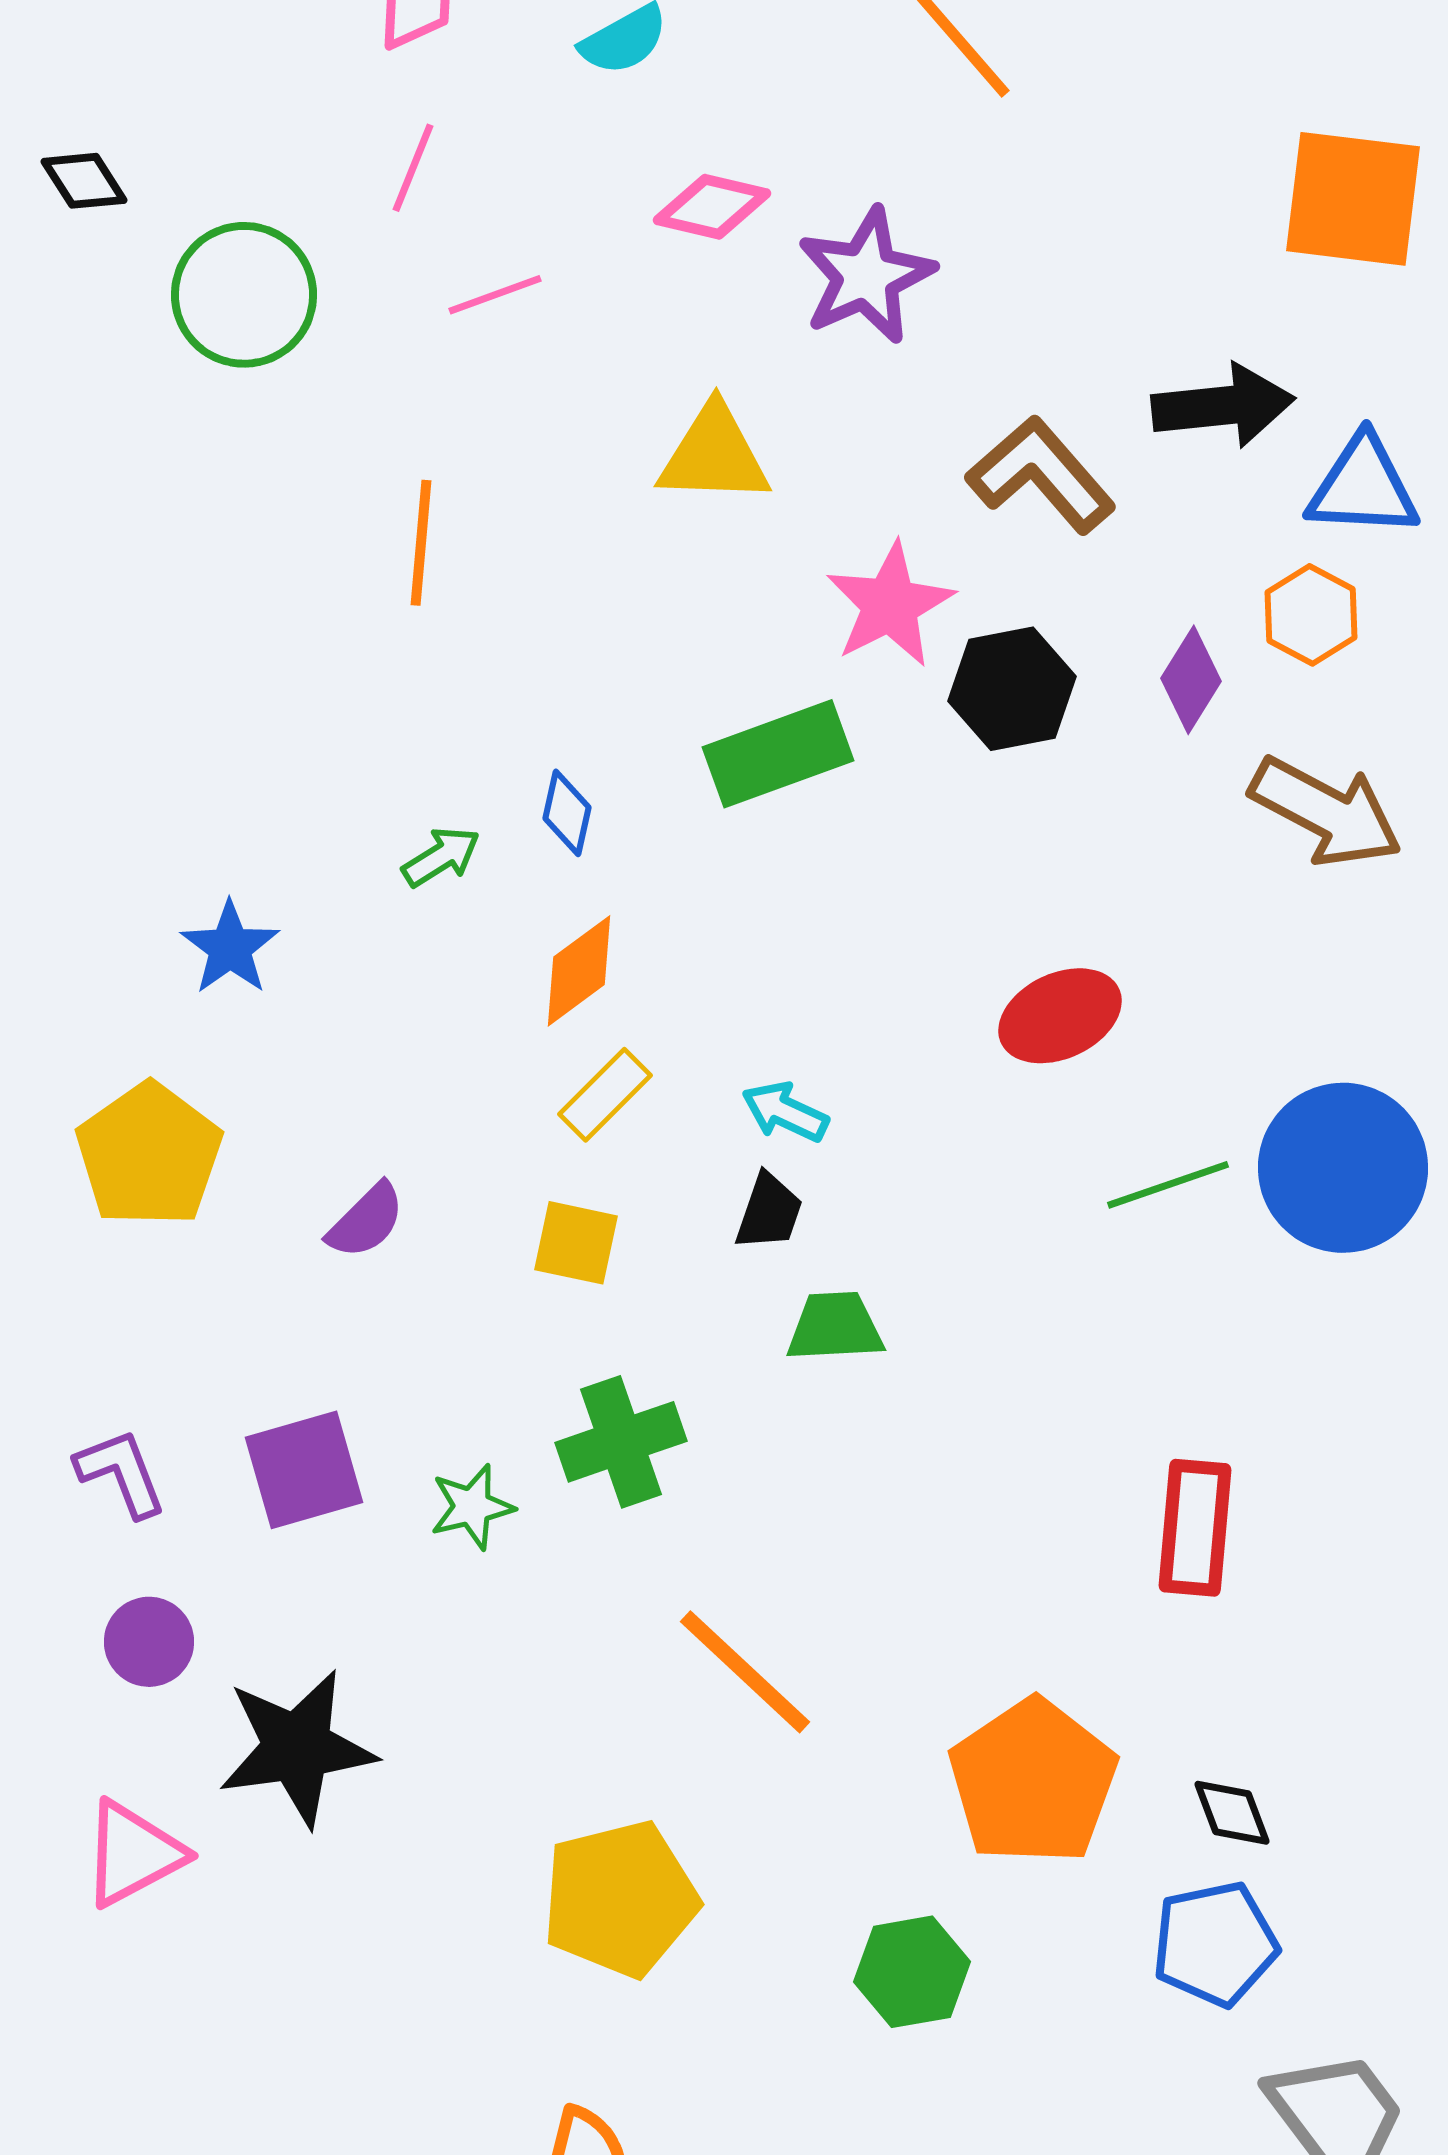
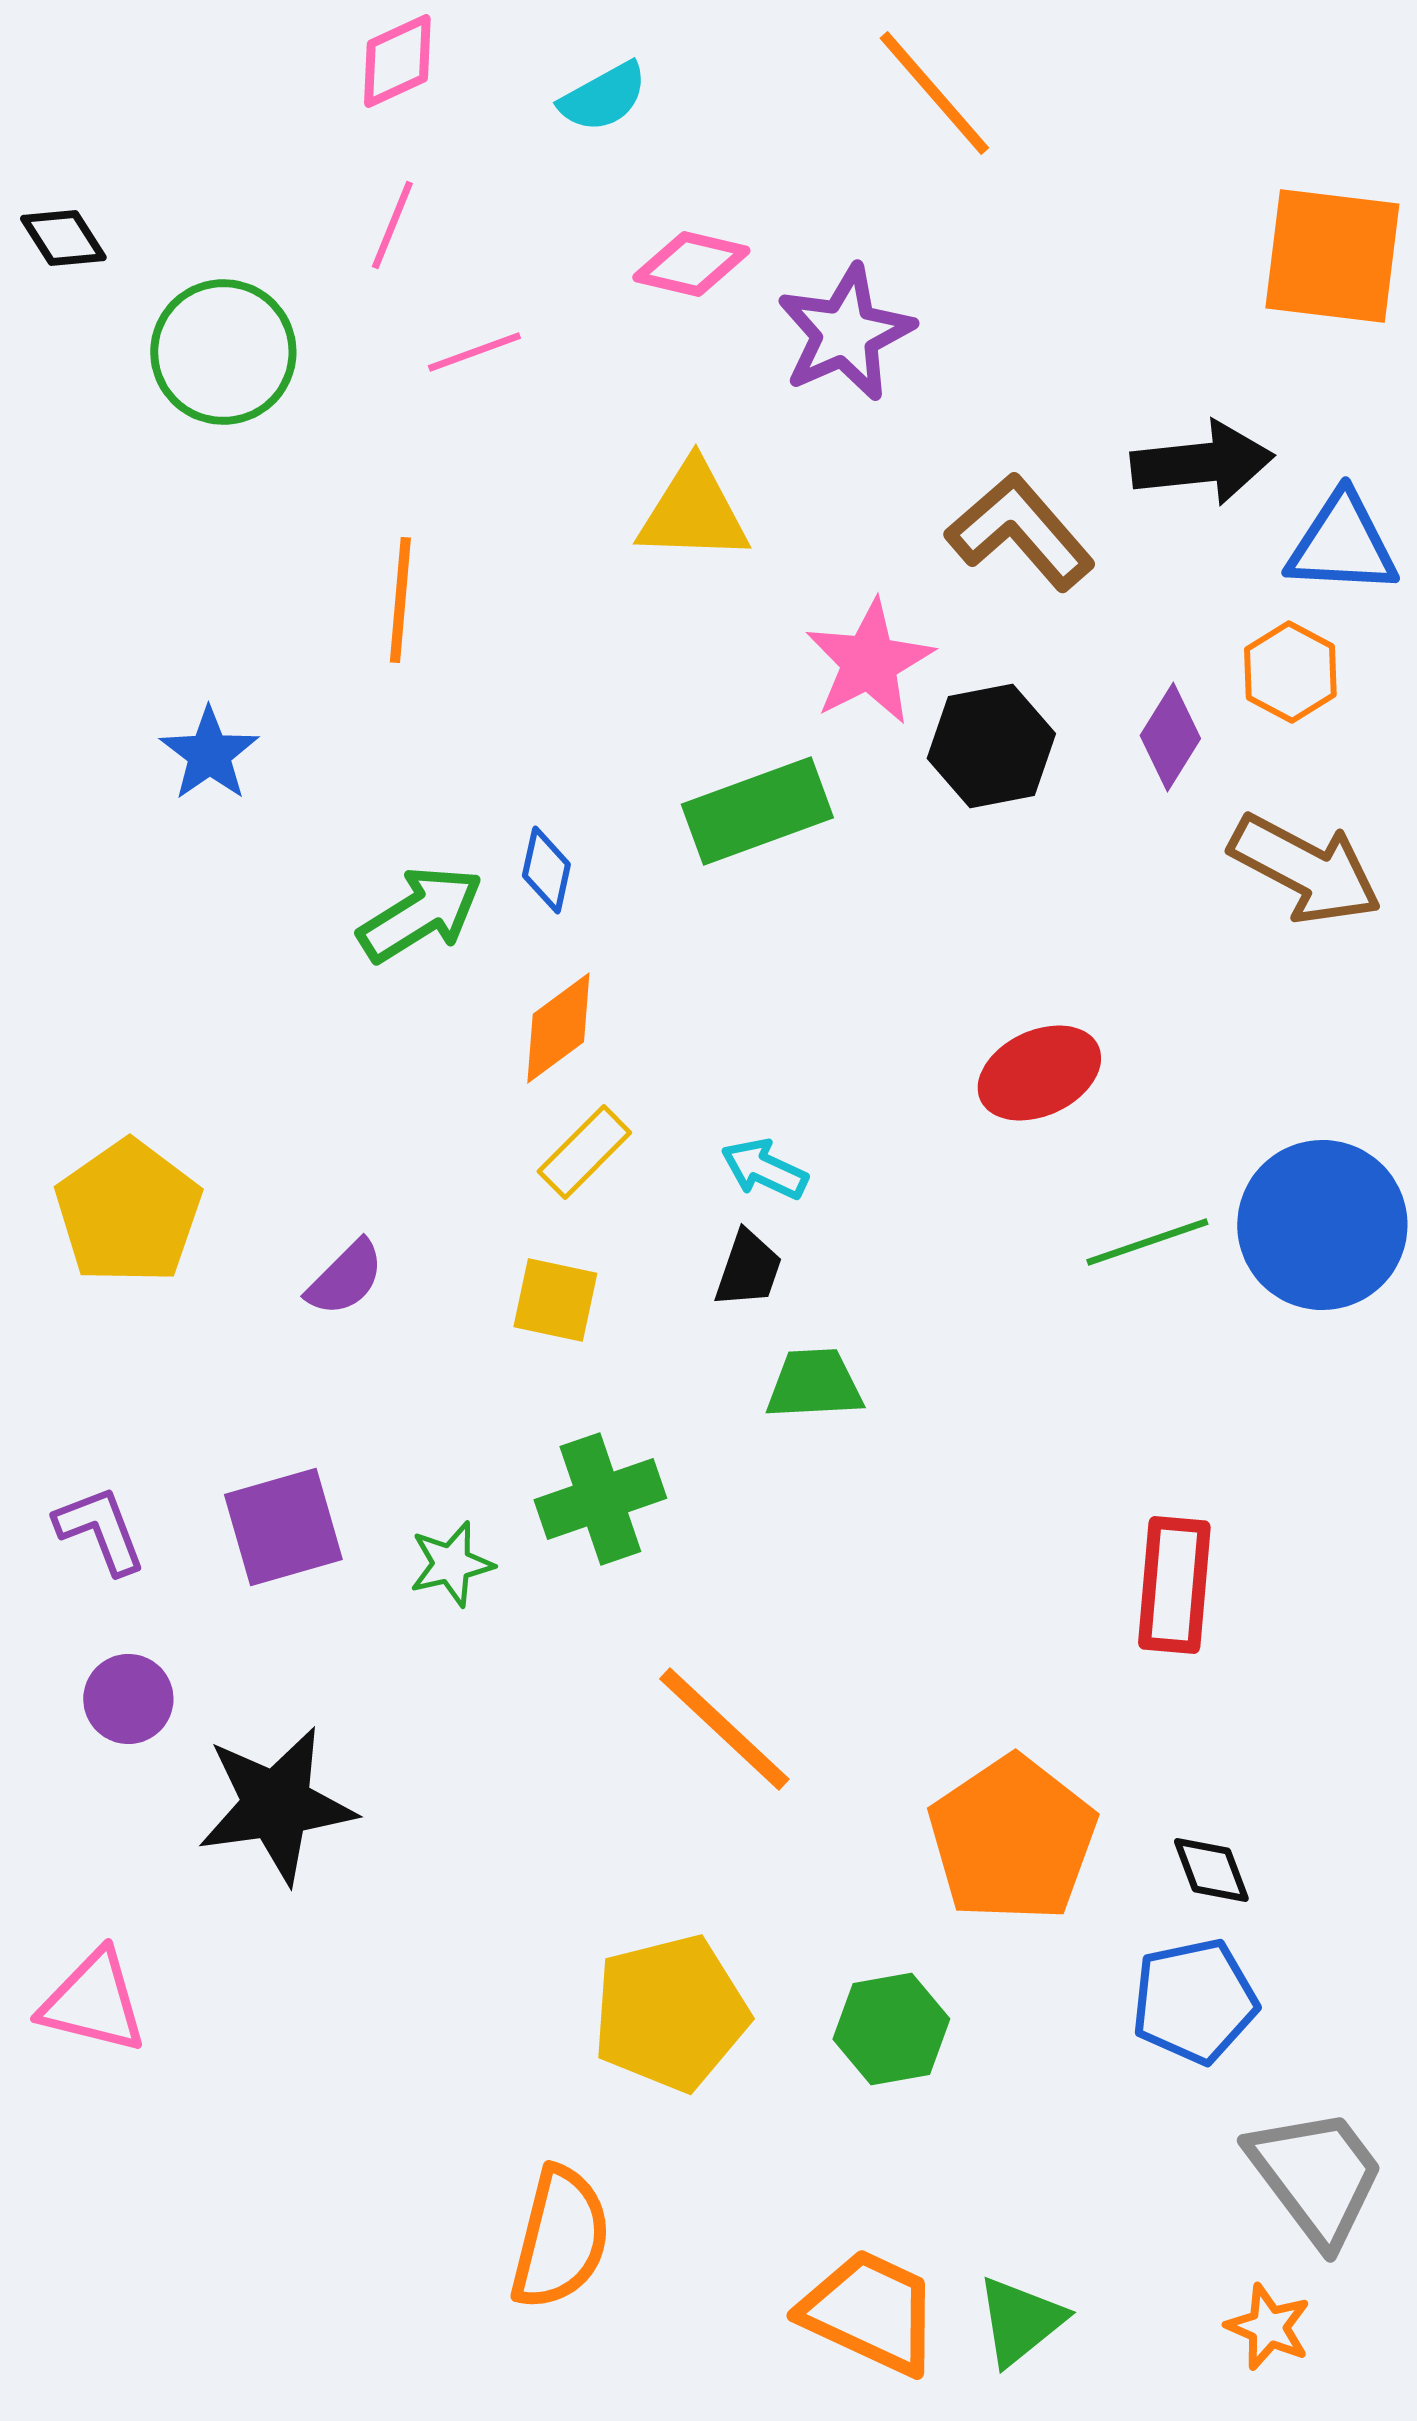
green arrow: (441, 857) -> (420, 914), size x1.6
blue star: (230, 948) -> (209, 754), moved
pink triangle: (133, 1854) -> (93, 2002), moved, turned 42
yellow pentagon: (620, 1899) -> (670, 2013), moved

